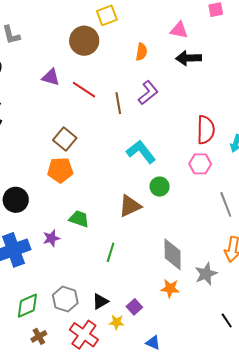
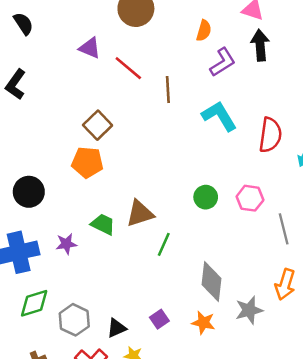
black arrow: (189, 58) -> (260, 45), turned 80
purple L-shape: (148, 93) -> (223, 62), moved
cyan L-shape: (141, 152) -> (219, 116), moved
pink hexagon: (200, 164) -> (250, 198), moved
brown triangle: (130, 206) -> (140, 214), moved
green line: (111, 252) -> (164, 244), moved
green diamond: (27, 306) -> (34, 303), moved
purple square: (134, 307) -> (159, 319), moved

